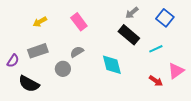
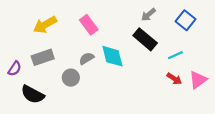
yellow arrow: (40, 22) -> (45, 25), size x1.5
cyan diamond: (112, 65) -> (112, 56), moved
red arrow: (156, 81) -> (174, 79), moved

